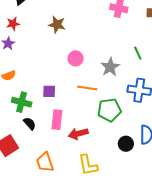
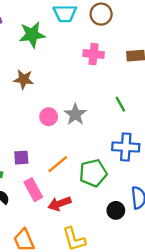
gray star: (110, 67) -> (75, 114), moved
orange line: (87, 88) -> (58, 164), moved, turned -42
pink rectangle: (57, 120) -> (33, 190), turned -30

